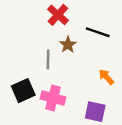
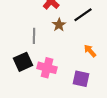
black line: (98, 32) -> (83, 15), turned -54
gray line: (48, 60) -> (34, 36), moved

